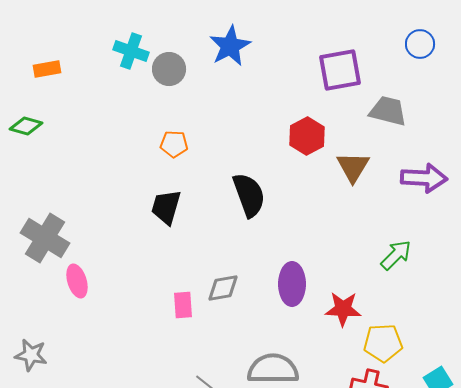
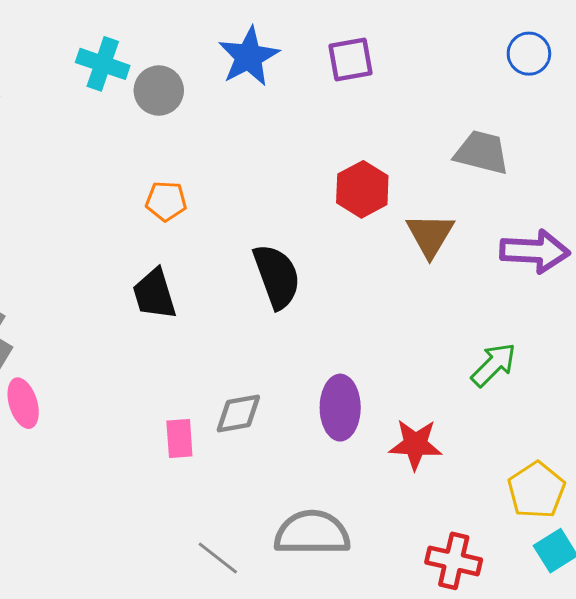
purple square: (340, 70) -> (350, 60), moved, size x0.7
black trapezoid: (166, 207) -> (154, 294), turned -33
yellow pentagon: (383, 343) -> (536, 490), moved, turned -30

